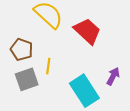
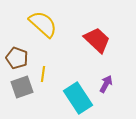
red trapezoid: (87, 31) -> (97, 40), moved

